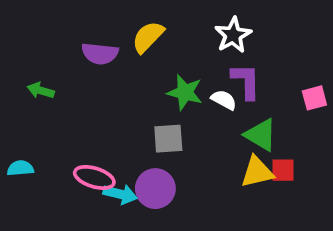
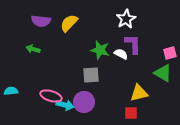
yellow semicircle: (148, 37) -> (69, 23), moved
purple semicircle: (100, 54) -> (41, 21), moved
green arrow: (41, 91) -> (33, 49), moved
green triangle: (261, 135) -> (163, 73), moved
red square: (283, 170) -> (131, 113), moved

